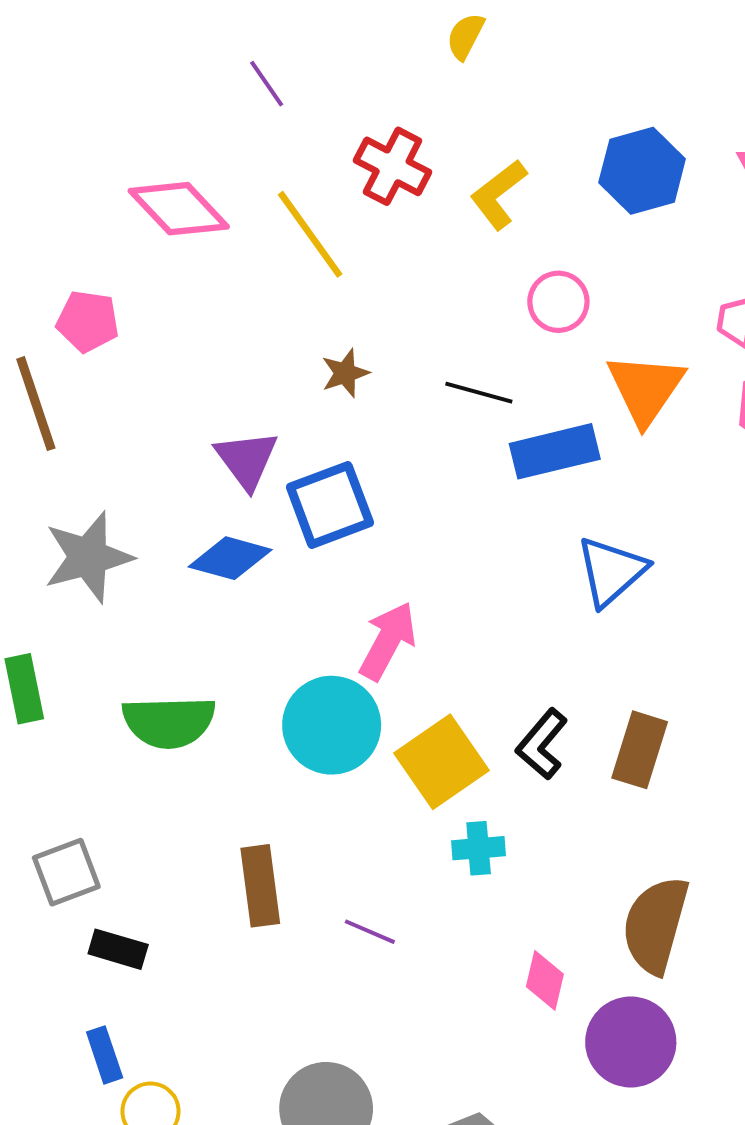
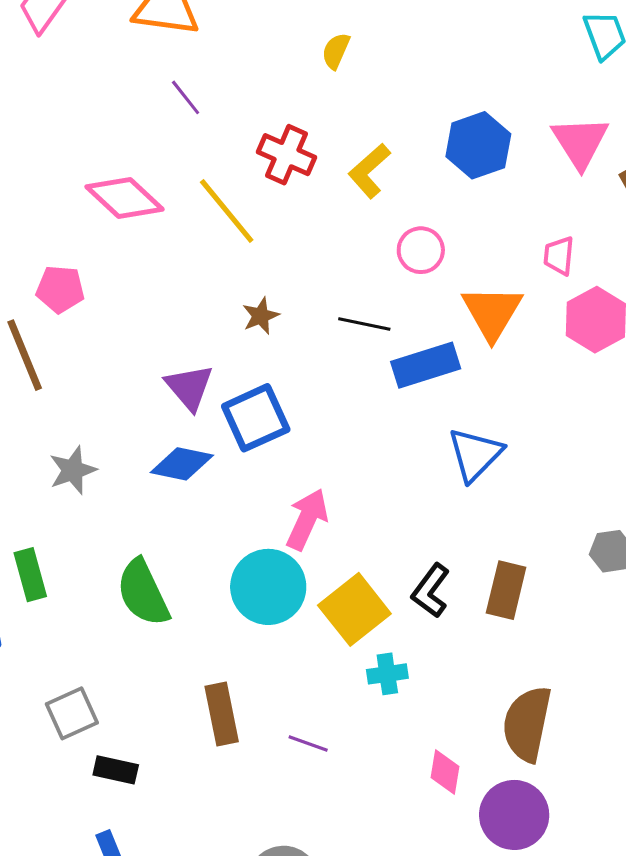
gray star: (88, 557) -> (73, 470), size x0.7
green semicircle: (169, 722) -> (143, 593), turned 70

